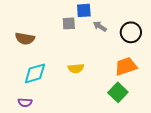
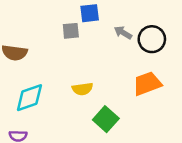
gray arrow: (100, 26) -> (123, 33), moved
green square: (118, 92) -> (106, 119), moved

